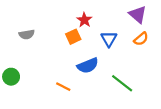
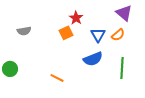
orange semicircle: (141, 39) -> (118, 35), moved
blue semicircle: (88, 66) -> (93, 59), moved
green line: (122, 83) -> (122, 68), moved, turned 55

